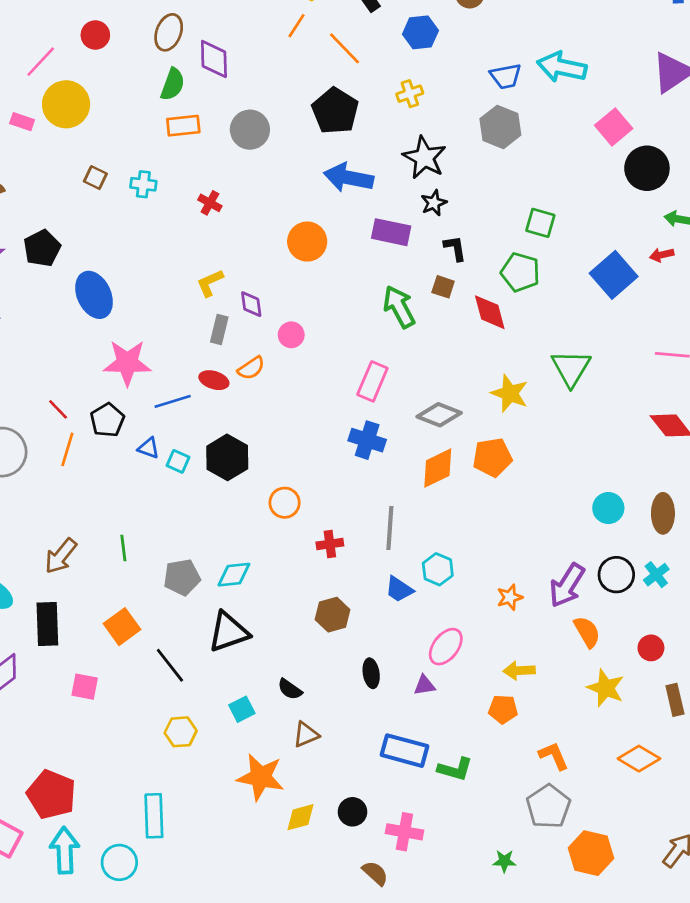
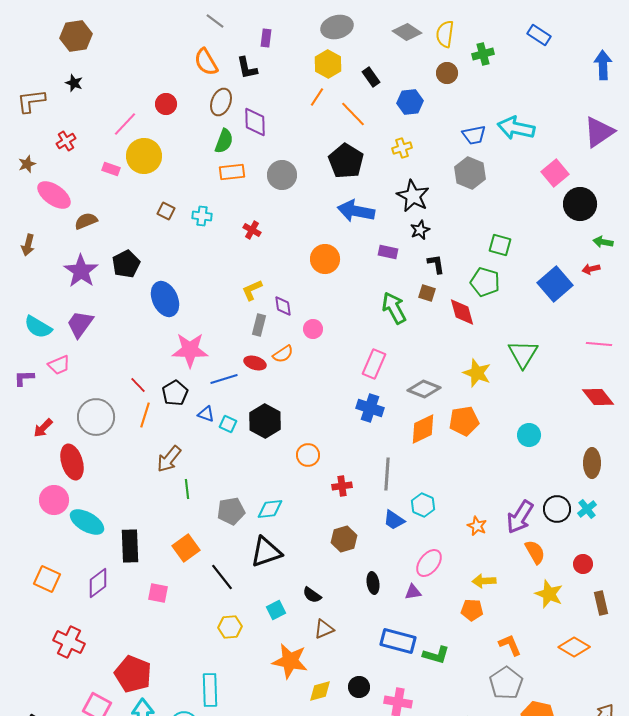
purple rectangle: (391, 232) -> (388, 252), size x0.7
cyan circle: (608, 508) -> (529, 435), moved
brown arrow: (61, 556) -> (169, 459), moved
orange star: (510, 597) -> (477, 526), turned -30

